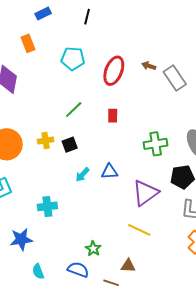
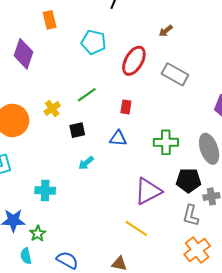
brown arrow: (149, 66) -> (166, 31), moved, turned -64
gray rectangle: (175, 78) -> (175, 74), moved, turned -35
yellow cross: (46, 140) -> (52, 109), moved, turned -35
blue triangle: (109, 172) -> (118, 138), moved
green star: (93, 249) -> (38, 234), moved

